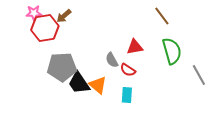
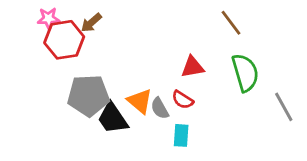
gray semicircle: (112, 60) -> (160, 108), moved
orange triangle: (98, 85) -> (140, 101), moved

